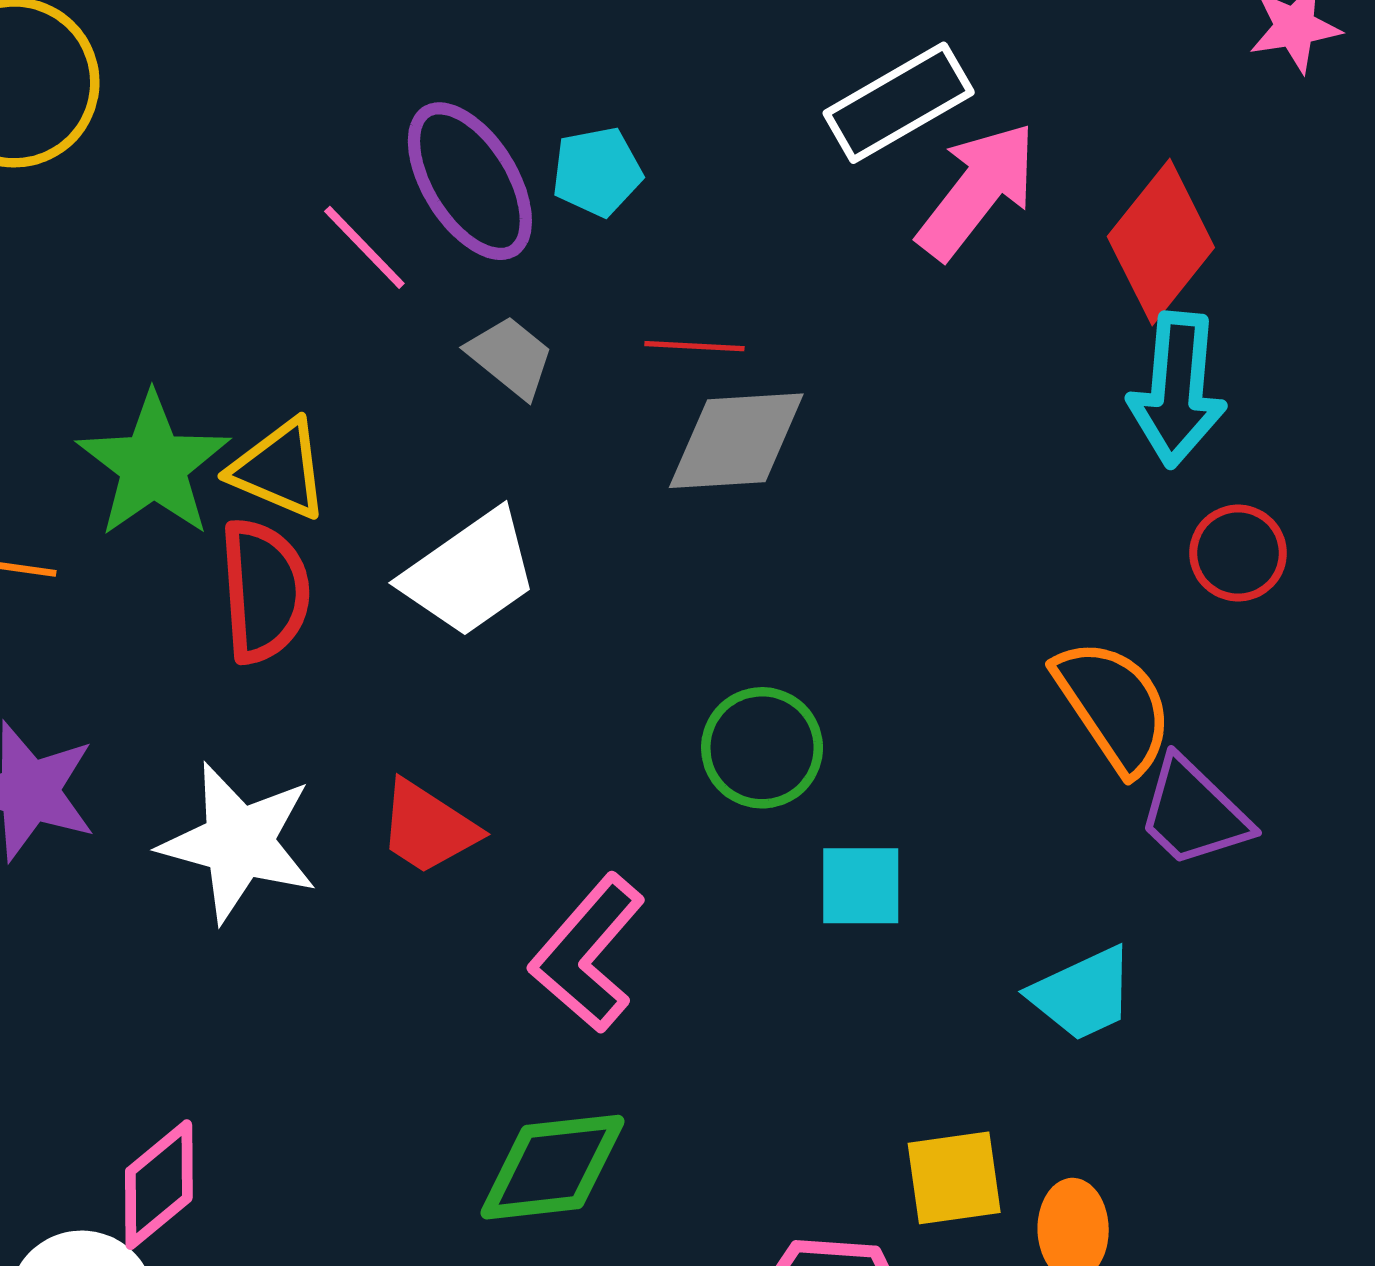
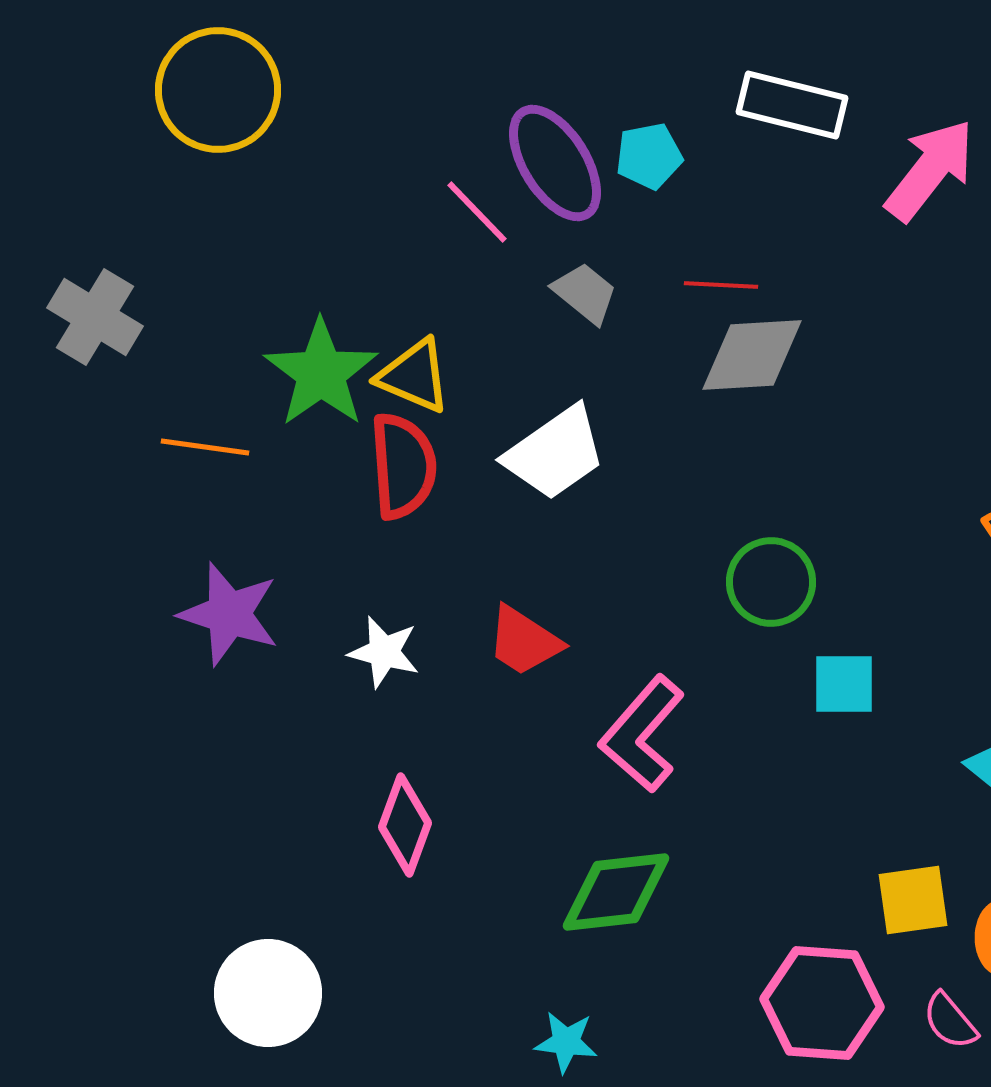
white rectangle: (899, 103) -> (792, 105), moved, turned 44
white star: (239, 842) -> (384, 652), size x0.6
pink diamond: (159, 1185) -> (405, 825), moved, turned -30

